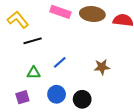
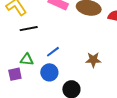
blue circle: (57, 94) -> (49, 72), moved
purple square: (22, 97) -> (15, 74), moved

